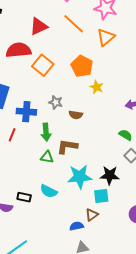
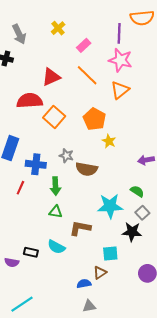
brown semicircle: (76, 115) -> (87, 169), size x1.5
brown L-shape: (67, 147) -> (80, 228), moved
black star: (110, 175) -> (132, 232), moved
cyan star: (80, 177) -> (110, 206), moved

